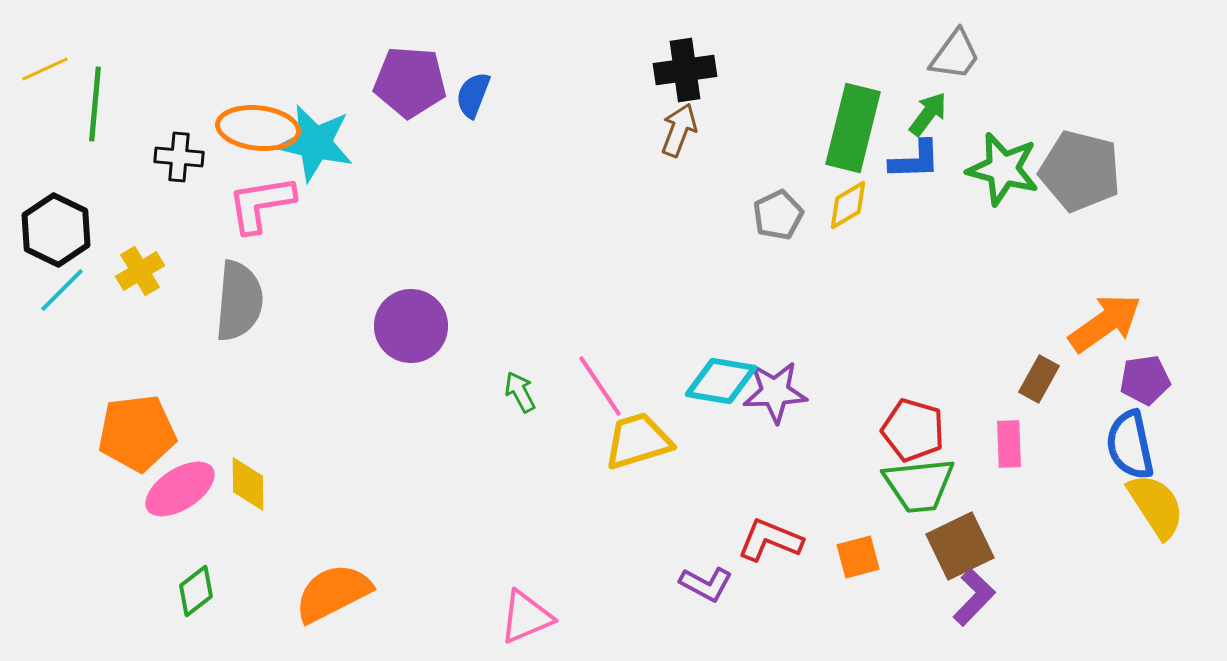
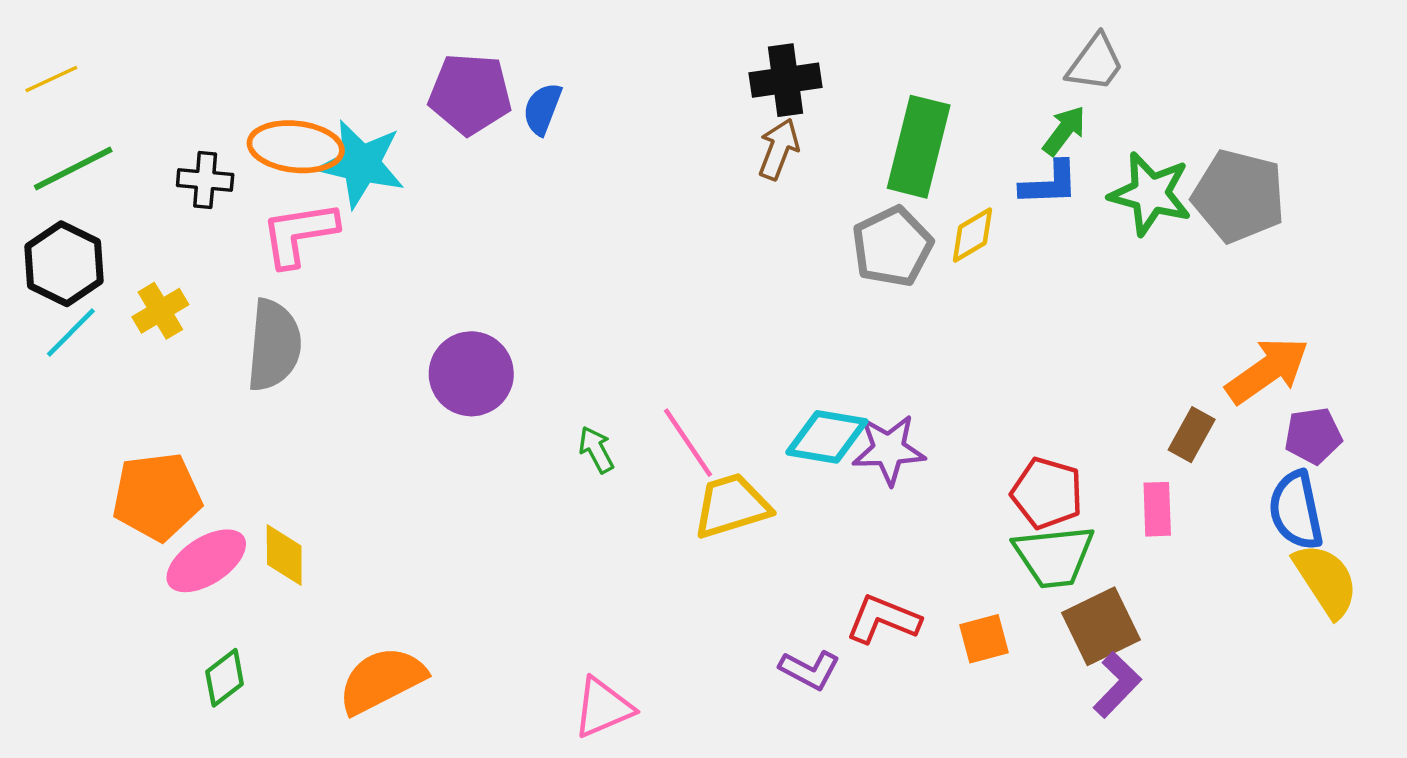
green line: (95, 104) -> (73, 169), moved, turned 58
green rectangle: (853, 128) -> (919, 147), moved
gray pentagon: (778, 215) -> (892, 247), size x1.4

